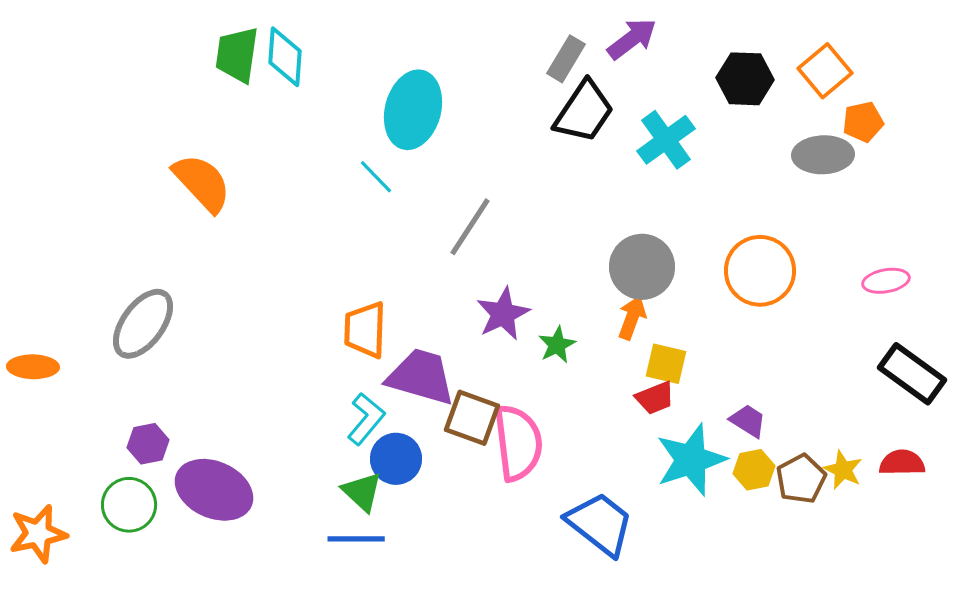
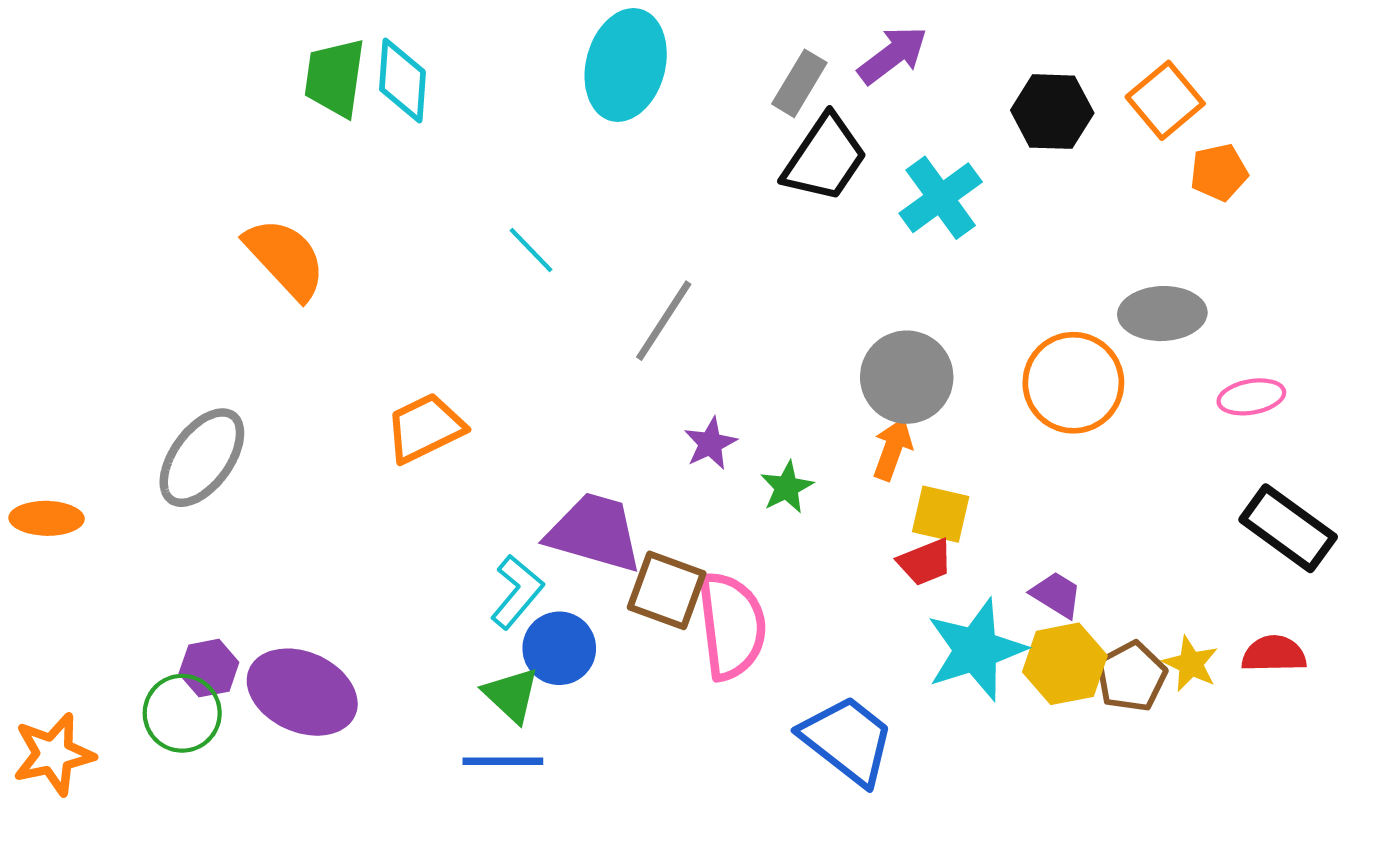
cyan ellipse: (413, 110) -> (626, 65), moved
gray ellipse: (823, 155) -> (1162, 314), moved
purple star: (503, 314) -> (710, 443), size x0.7
orange trapezoid: (365, 330) -> (425, 428), moved, turned 62
purple hexagon: (148, 444) -> (209, 668), moved
yellow hexagon: (754, 470) -> (1065, 664), size x1.4

